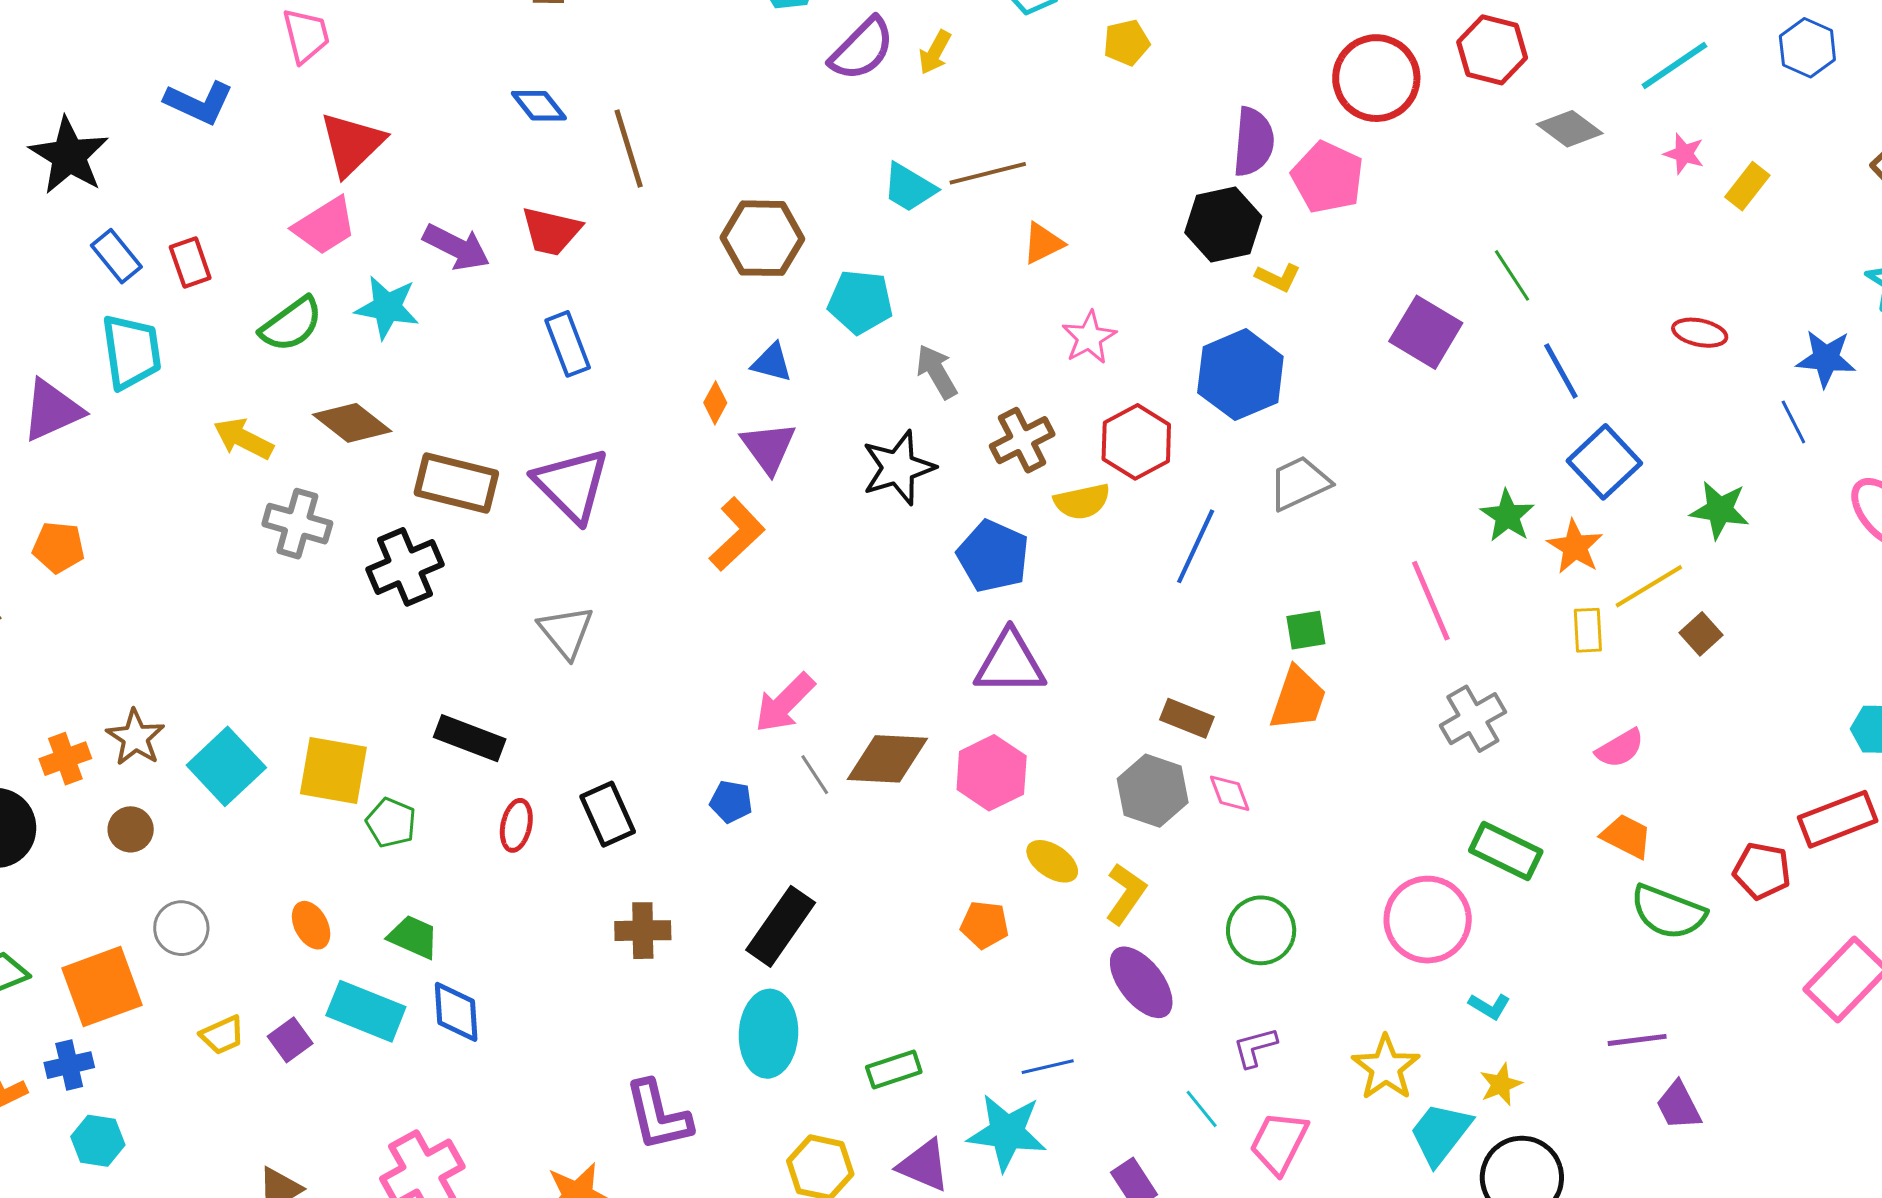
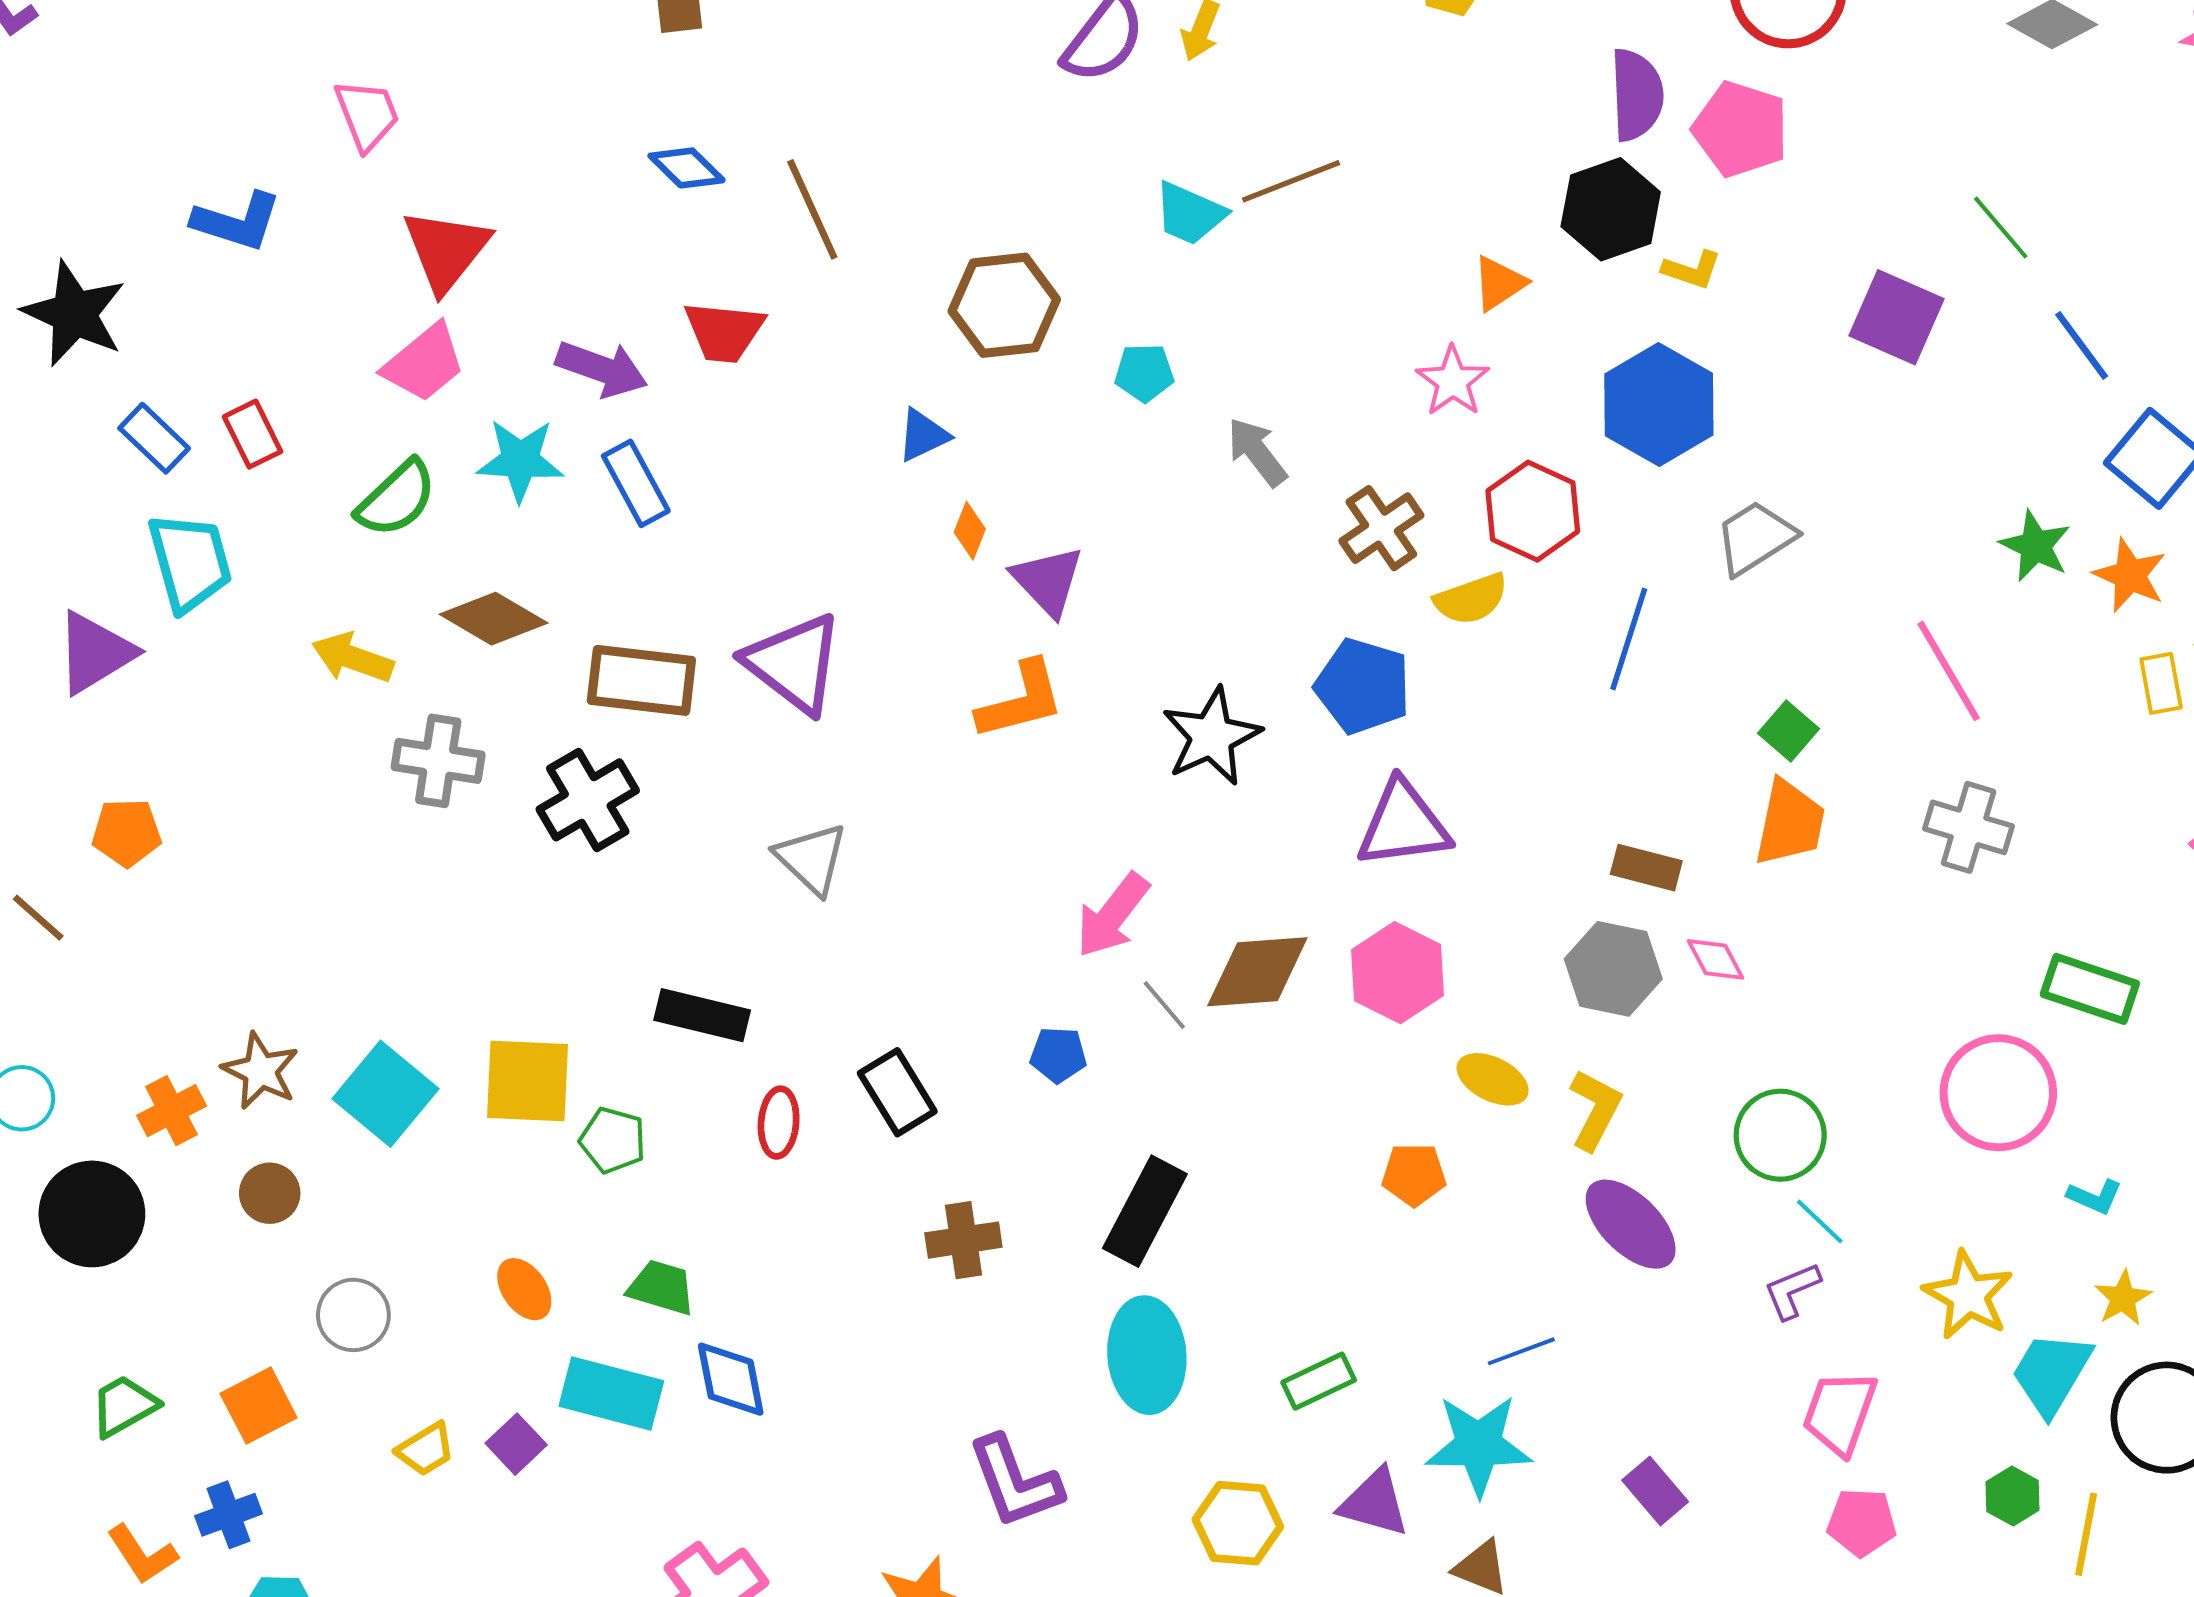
orange triangle: (1043, 243) -> (1499, 283), moved
cyan pentagon: (860, 302) -> (1144, 373), size x0.7
blue rectangle: (568, 344) -> (636, 483), moved
blue triangle: (772, 362) -> (923, 435), moved, turned -33
black star: (898, 468) -> (1212, 736), moved
orange L-shape: (737, 534) -> (1021, 700), turned 36
green square: (1306, 630) -> (1789, 731), turned -33
gray cross: (1473, 719) -> (1969, 827), moved, turned -36
orange square: (102, 987) -> (259, 1406), size x0.7
cyan line: (1202, 1109) -> (1820, 1222), moved

